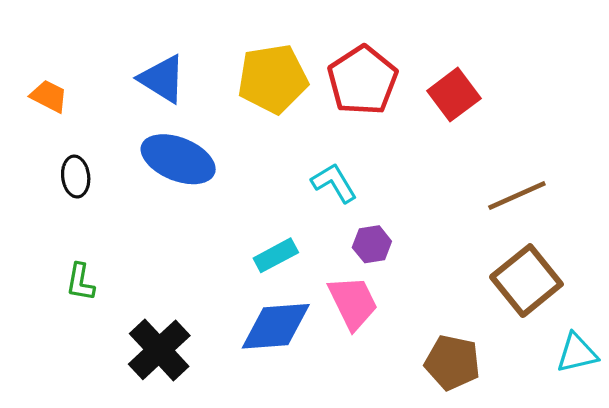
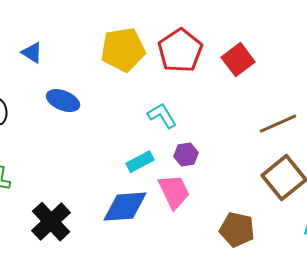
blue triangle: (162, 79) -> (32, 53), moved, size x0.7
blue ellipse: (178, 159) -> (63, 101), size x0.7
cyan rectangle: (276, 255) -> (140, 162), moved

